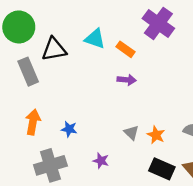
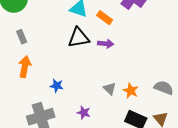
black triangle: (54, 49) -> (79, 38), moved
gray rectangle: (28, 72) -> (22, 37), size x0.6
orange arrow: (33, 122) -> (25, 67), moved

